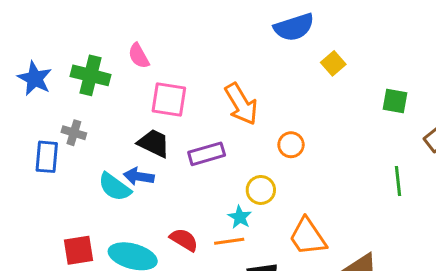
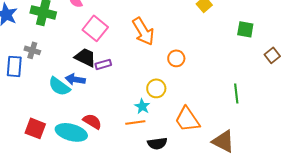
pink square: (169, 100) -> (95, 28), turned 30
purple rectangle: (207, 154) -> (103, 64), moved, size x0.7
green line: (398, 181) -> (236, 93), moved
red semicircle: (184, 240) -> (92, 121), moved
red square: (78, 250) -> (35, 128), turned 30

